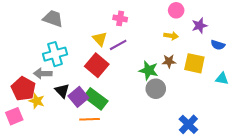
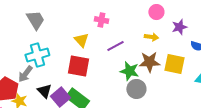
gray trapezoid: (53, 18) -> (35, 20), turned 40
purple line: (118, 45) -> (115, 46), moved
brown star: (169, 61) -> (149, 62), size x1.5
red square: (97, 65) -> (78, 66), turned -30
gray arrow: (43, 73) -> (25, 74), turned -54

